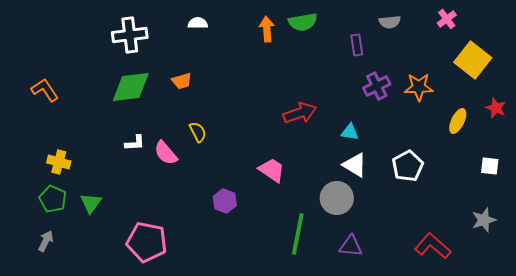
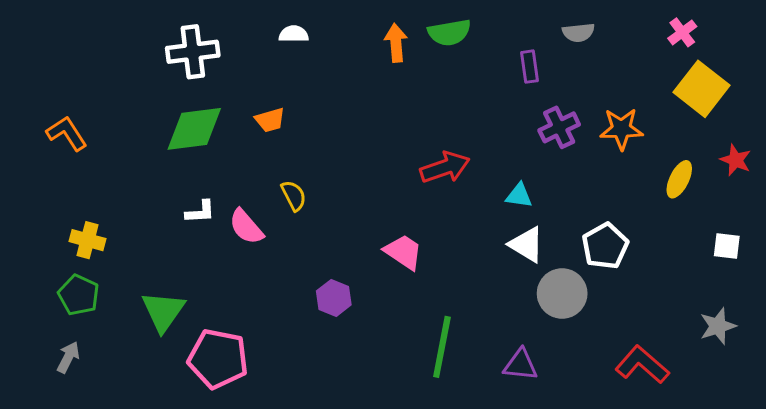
pink cross: (447, 19) -> (682, 32), moved
gray circle: (337, 198) -> (562, 293), moved
green triangle: (91, 203) -> (163, 311), moved, size x1.4

